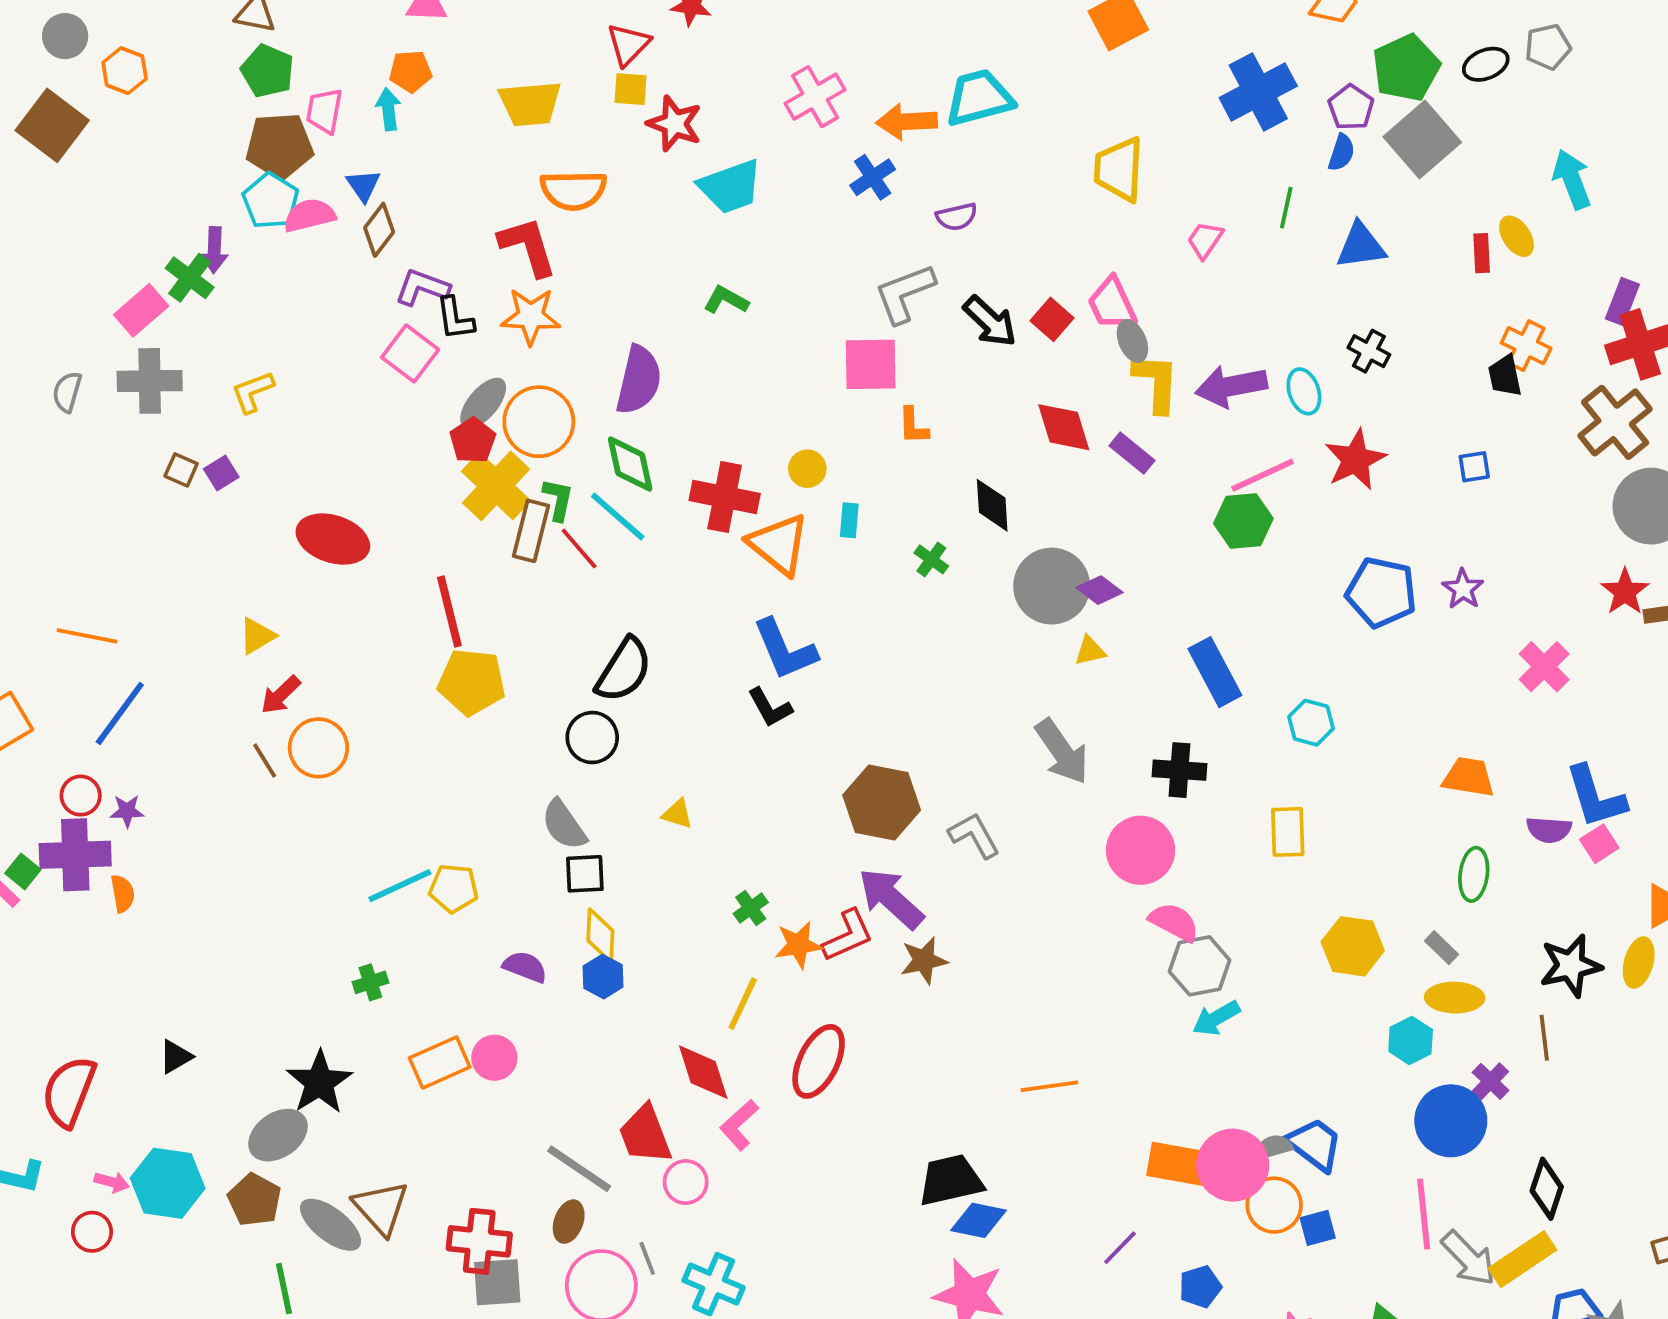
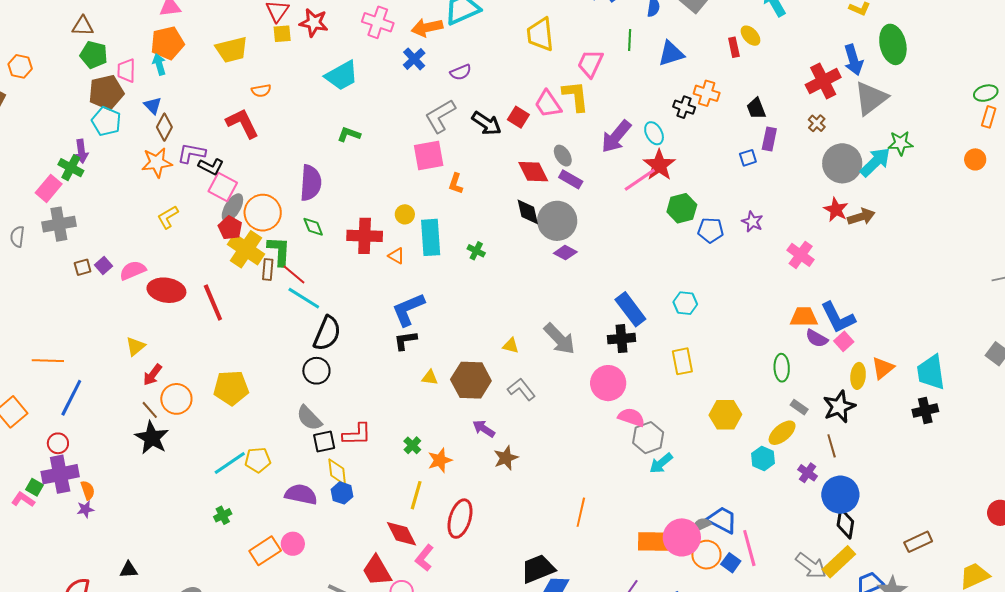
orange pentagon: (410, 71) -> (167, 43), size x1.5
pink cross: (815, 97) -> (378, 22), turned -32
red star: (674, 124) -> (314, 23), moved
orange semicircle: (573, 190) -> (261, 91), size x0.6
pink semicircle: (309, 215) -> (133, 270), moved
pink trapezoid: (1205, 240) -> (590, 64), size x1.4
purple rectangle: (1622, 302) -> (769, 139), moved
orange star: (531, 316) -> (157, 162), moved
black L-shape: (455, 318) -> (211, 166), turned -45
gray ellipse: (1132, 341) -> (563, 156), moved
orange cross: (1526, 346) -> (707, 93), moved
pink square: (410, 353) -> (223, 187), moved
yellow L-shape: (1156, 383) -> (576, 96), moved
purple arrow: (1231, 386) -> (616, 137), turned -30
yellow L-shape: (253, 392) -> (168, 217), moved
brown cross: (1615, 422) -> (817, 123), size x0.5
orange L-shape: (913, 426) -> (456, 184), turned 30
red star: (1355, 460) -> (659, 165), moved
green diamond: (630, 464) -> (313, 227), size x0.7
brown square: (181, 470) -> (83, 267), turned -30
green L-shape: (558, 499) -> (279, 251), size x1.4
black diamond: (992, 505) -> (528, 212), moved
cyan line: (618, 517) -> (304, 298), moved
cyan rectangle: (849, 520) -> (431, 237), size x2.0
green hexagon: (1243, 521) -> (682, 208), moved
brown rectangle: (531, 531) -> (268, 269), size x0.7
orange triangle: (779, 544) -> (396, 256), size x0.5
gray circle: (1052, 586) -> (557, 221), moved
blue pentagon: (1381, 592) -> (711, 230), size x0.7
red line: (449, 612) -> (213, 302), moved
blue L-shape: (785, 649) -> (408, 309), turned 99
yellow triangle: (1090, 651) -> (511, 346), moved, turned 36
blue rectangle: (1215, 672) -> (630, 309), moved
yellow pentagon: (472, 682) -> (231, 388), moved
black L-shape: (770, 707) -> (405, 340), turned 120
orange trapezoid: (1468, 777) -> (804, 317), moved
purple star: (127, 811) -> (85, 509), moved
yellow triangle: (677, 814) -> (430, 378), moved
purple semicircle: (1549, 830) -> (817, 338), turned 35
purple arrow: (891, 898) -> (484, 429), size x0.6
red L-shape: (848, 936) -> (357, 434), moved, turned 32
gray rectangle: (1441, 948) -> (799, 407), moved
yellow ellipse: (1639, 963) -> (858, 376), moved
purple semicircle: (525, 967) -> (301, 494), size x1.4
yellow ellipse: (1455, 998) -> (782, 433), turned -32
black triangle: (176, 1057) -> (129, 570), turned 36
black star: (319, 1082) -> (152, 438), moved
orange line: (1049, 1086) -> (581, 512), turned -60
blue circle: (1451, 1121) -> (840, 495), moved
pink line: (1424, 1214) -> (749, 548), moved
blue square: (1318, 1228) -> (731, 563), turned -30

